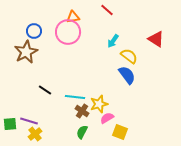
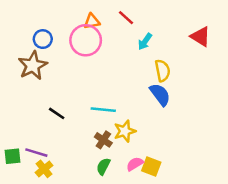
red line: (107, 10) -> (126, 18), moved
red triangle: (156, 39) -> (200, 37), moved
cyan arrow: (113, 41) -> (145, 42), moved
yellow semicircle: (129, 56) -> (163, 71), turned 42
cyan line: (75, 97) -> (103, 110), moved
pink semicircle: (107, 118) -> (135, 164), moved

